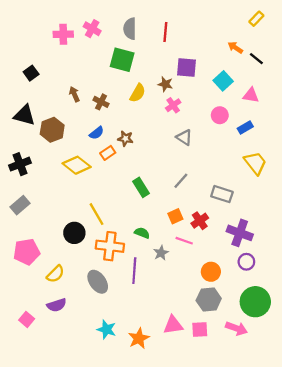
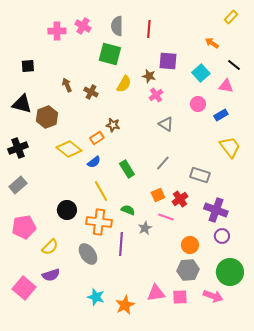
black line: (256, 59) -> (234, 65), moved
black square: (31, 73) -> (28, 66), turned 32
blue semicircle: (97, 133) -> (94, 162), moved
yellow line: (97, 214) -> (101, 191), moved
pink square: (27, 319) -> (24, 288), size x1.6

